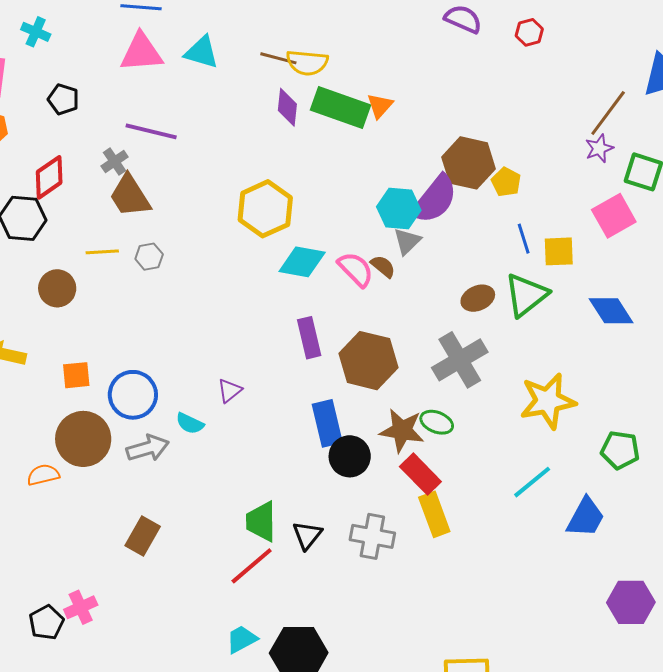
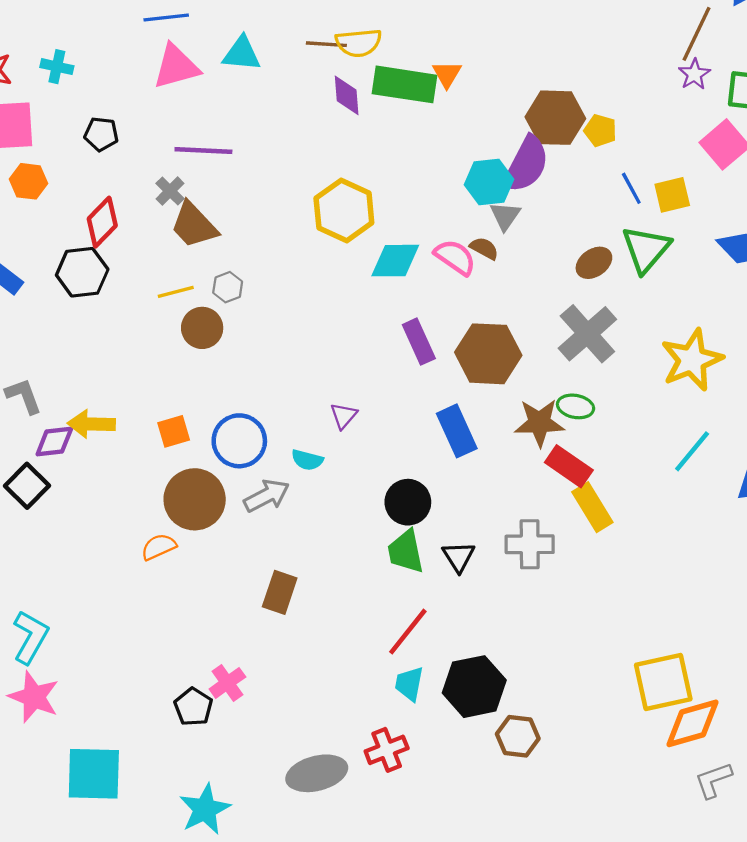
brown circle: (57, 288) -> (202, 328), moved
black circle: (350, 456) -> (408, 502), moved
red line: (252, 566) -> (408, 632), moved
cyan trapezoid: (242, 639) -> (409, 684), turned -40

